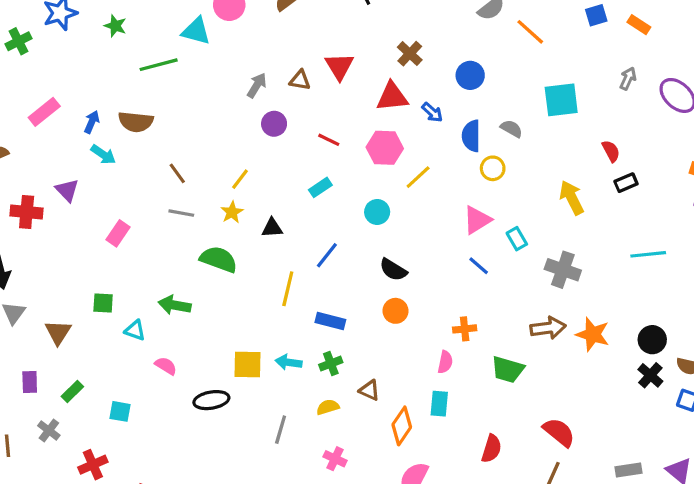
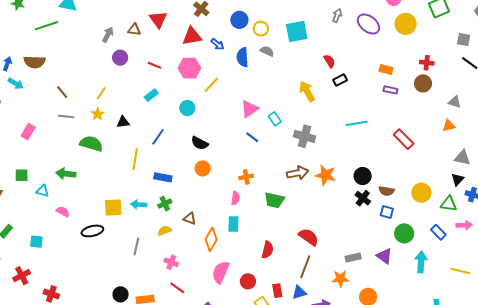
yellow circle: (493, 168) -> (261, 29), moved

